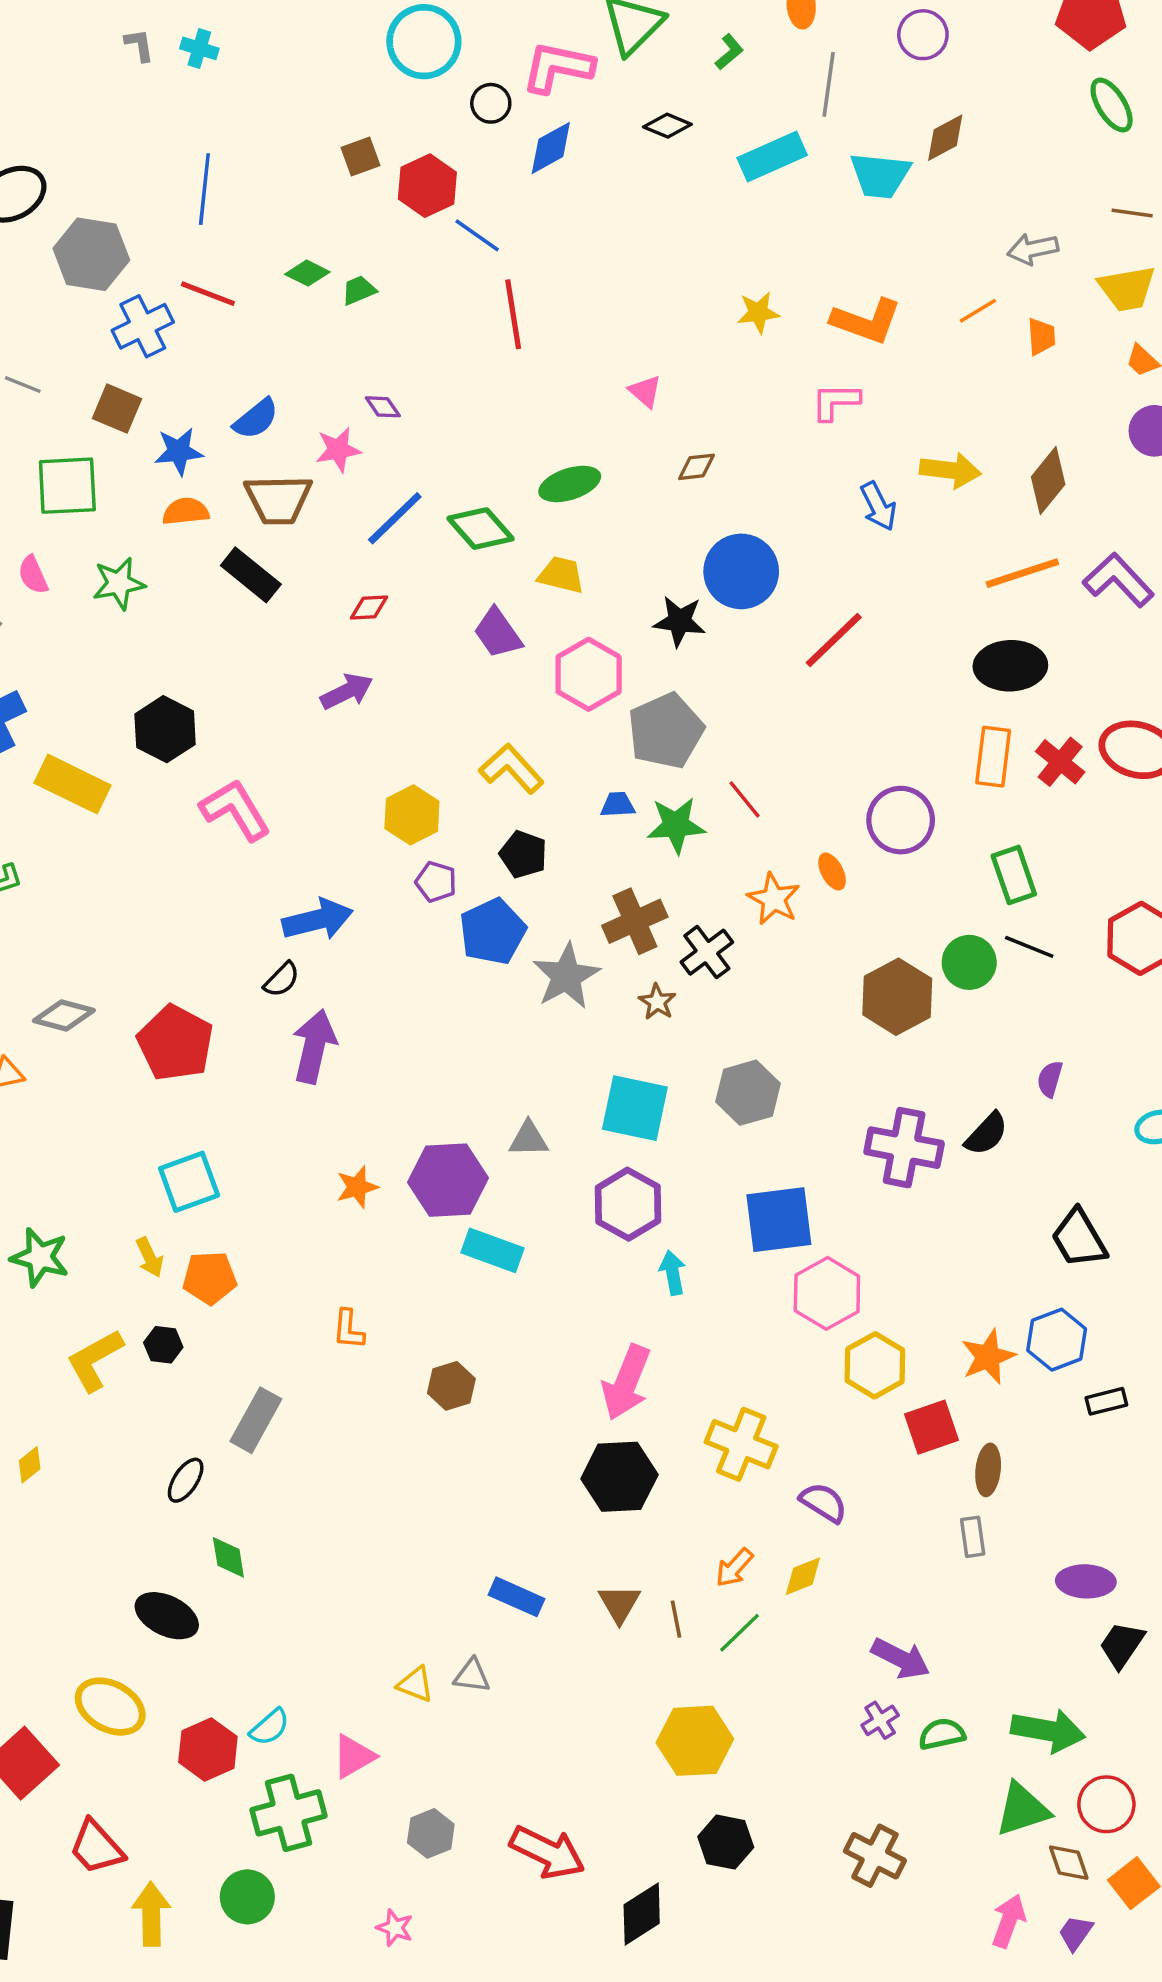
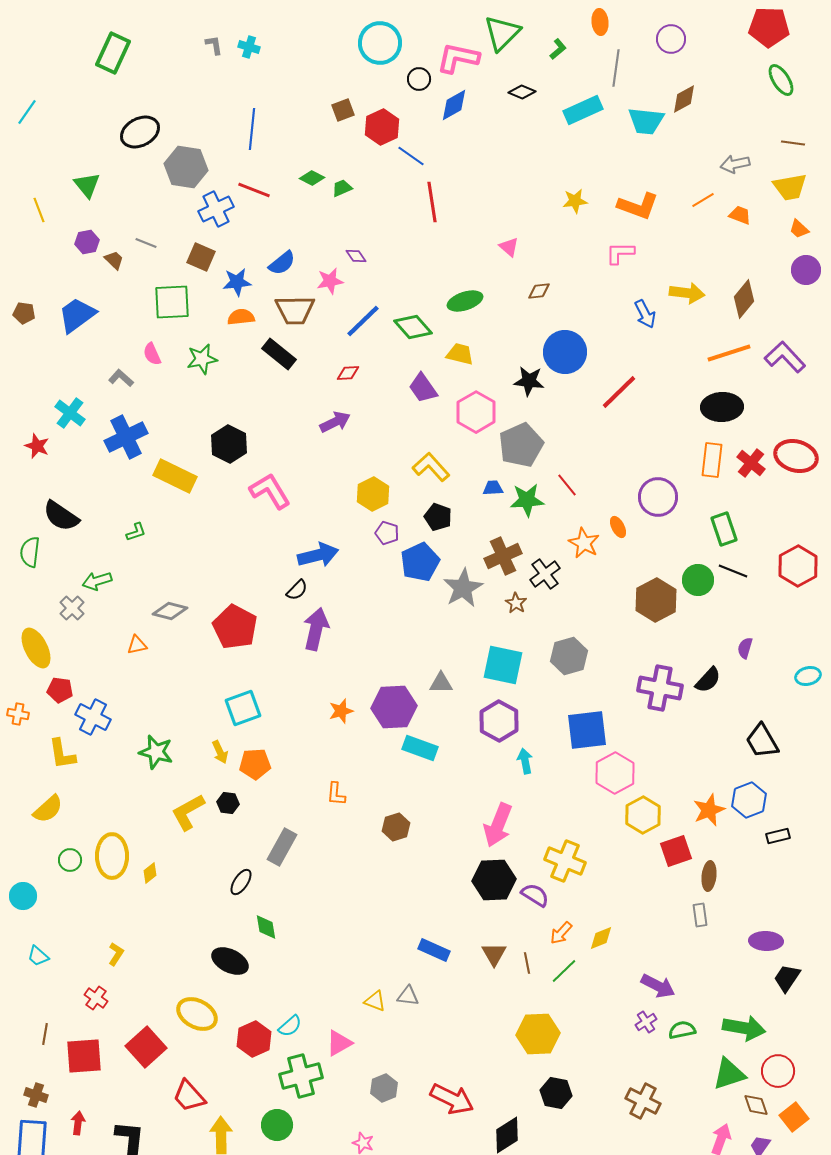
orange trapezoid: (1041, 337) -> (740, 215), turned -65
purple semicircle: (823, 1503) -> (535, 895), moved

